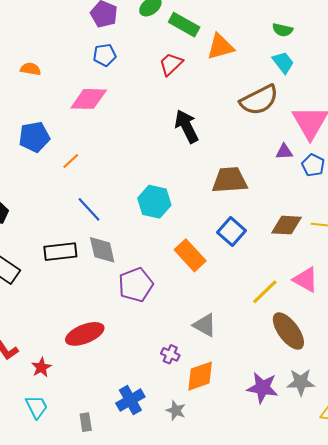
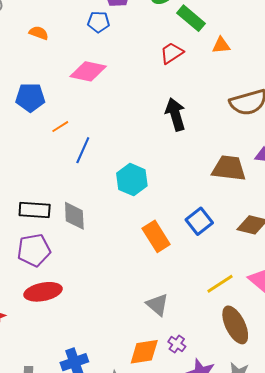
orange triangle: (220, 47) -> (221, 45), size x0.7
blue pentagon: (105, 55) -> (99, 22), moved
brown trapezoid: (230, 180) -> (229, 168), moved
blue line: (89, 209) -> (83, 150), moved, turned 56
purple pentagon: (136, 285) -> (34, 250), moved
purple cross: (170, 354) -> (177, 344), moved

